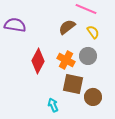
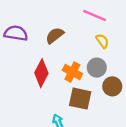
brown semicircle: (67, 27) -> (55, 35), moved
brown circle: (93, 97) -> (112, 86), moved

